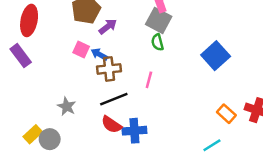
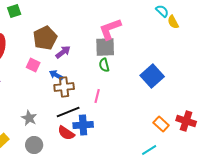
gray square: (159, 20) -> (105, 47), turned -30
pink square: (81, 50) -> (33, 65), moved
blue cross: (134, 131) -> (83, 125), moved
gray circle: (50, 139) -> (34, 145), moved

